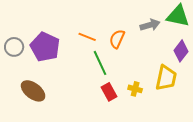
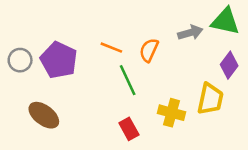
yellow cross: (135, 89) -> (171, 113), size x1.5
red rectangle: (109, 92) -> (129, 129), moved

